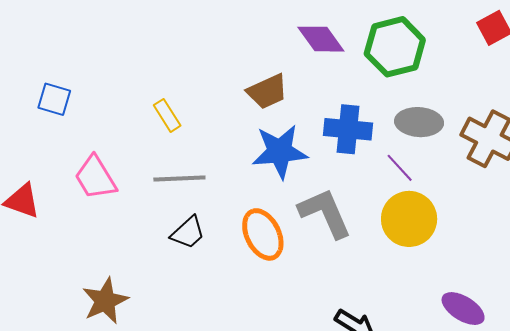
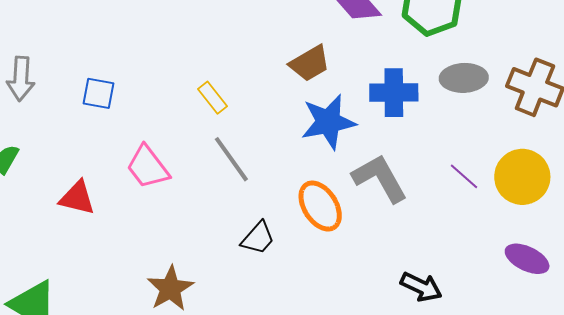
purple line: (400, 168) -> (464, 176), moved
gray line: (179, 179) -> (231, 159), turned 63
yellow circle: (409, 219) -> (522, 177), moved
black trapezoid: (188, 233) -> (258, 238), moved

